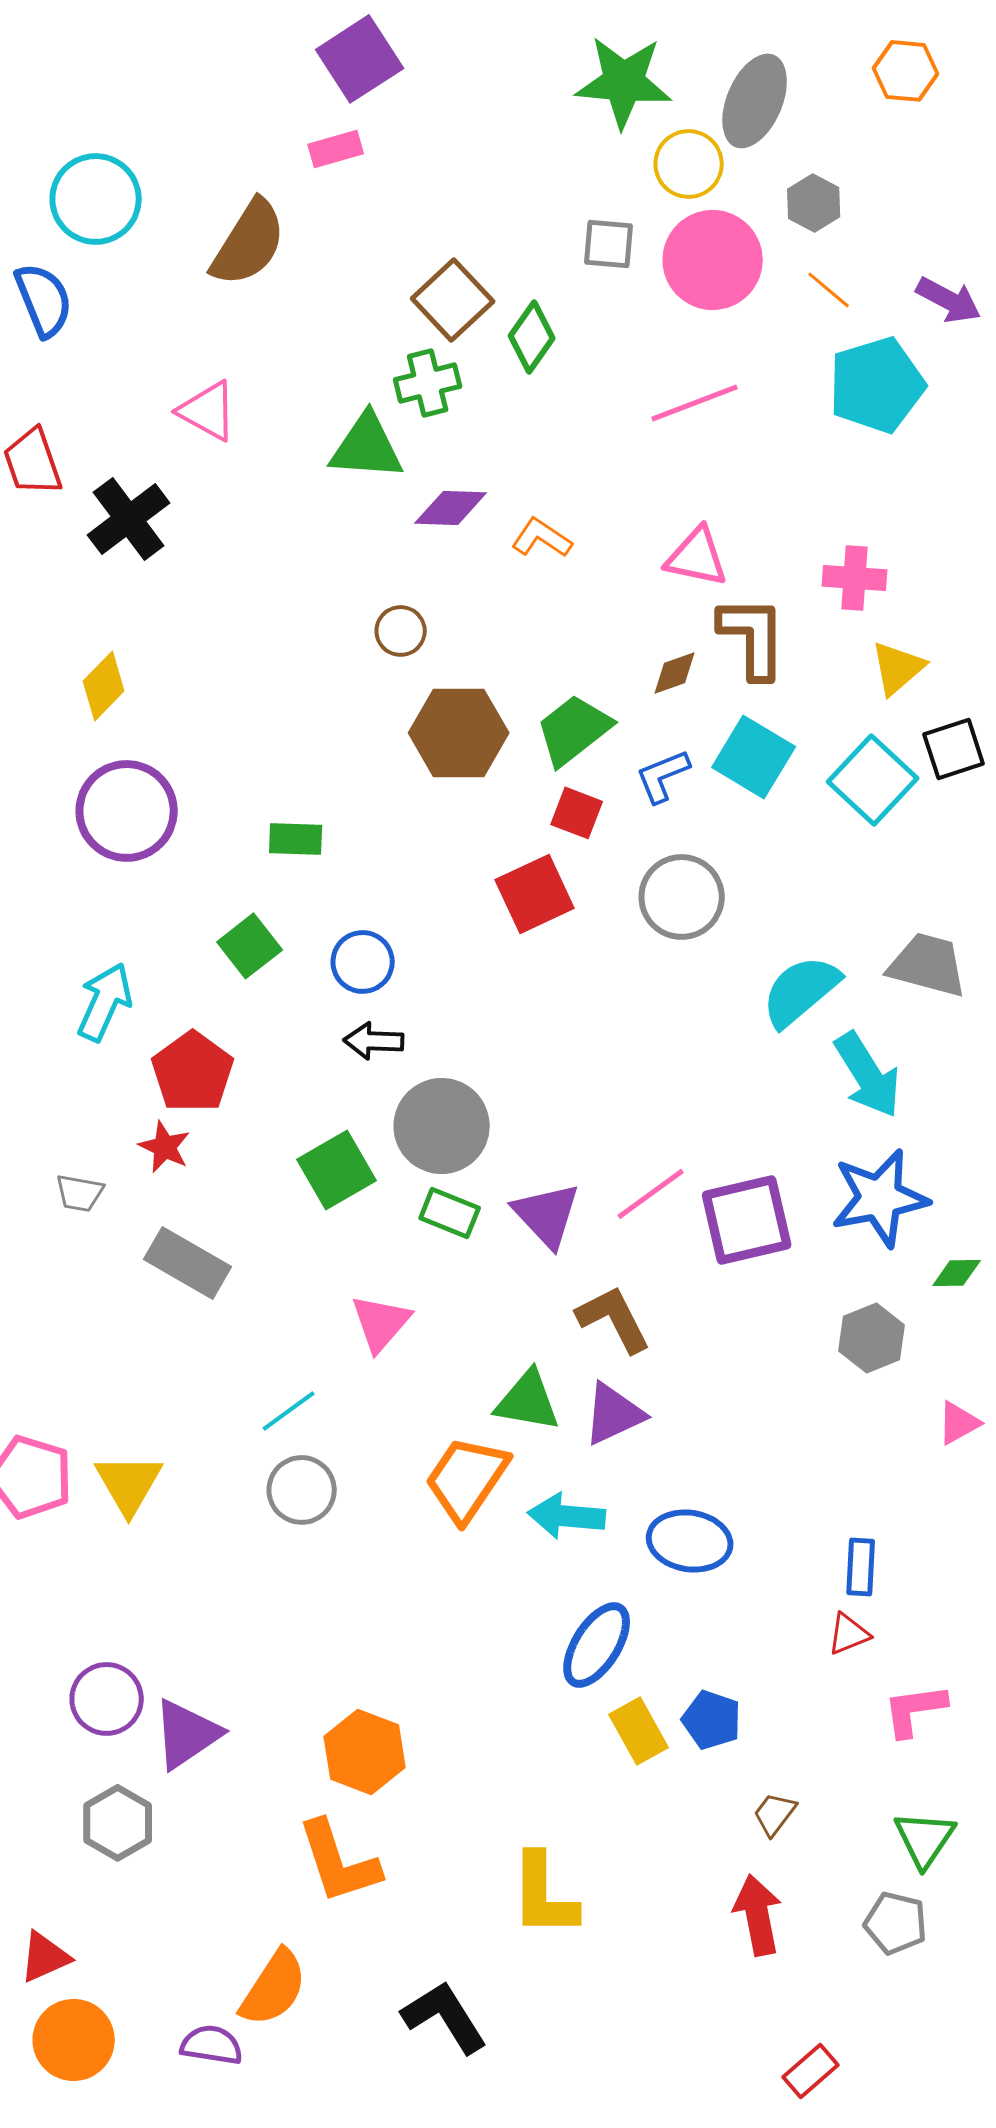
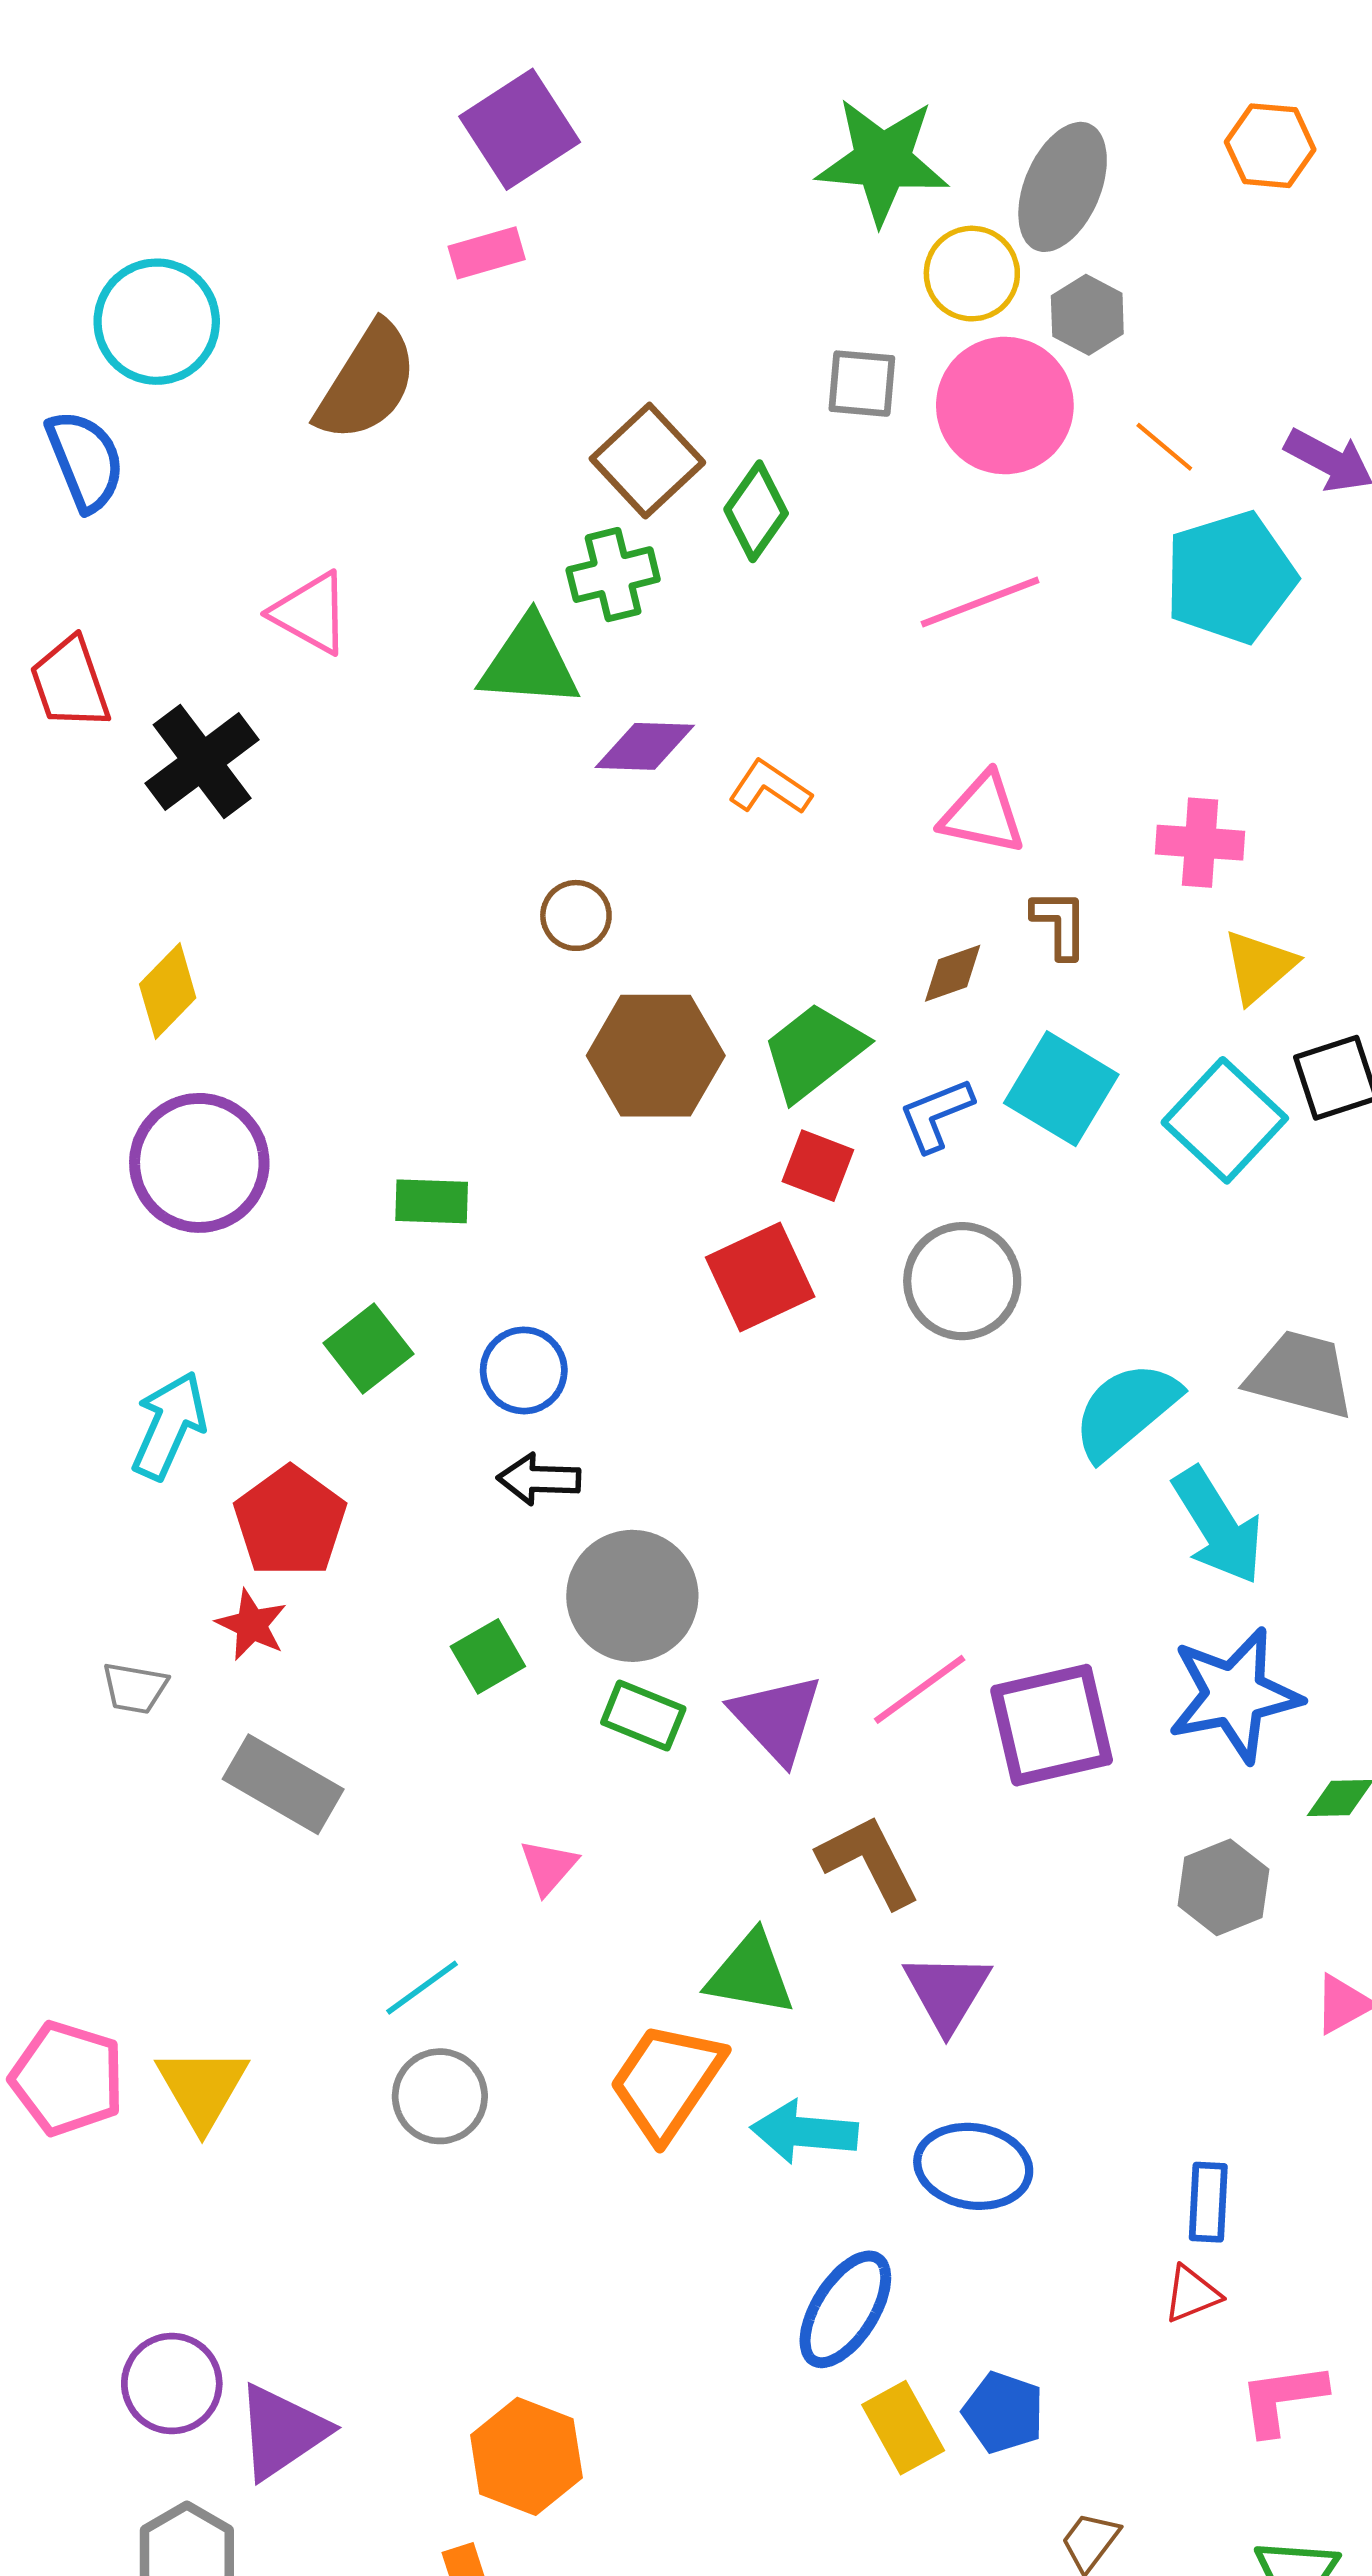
gray hexagon: (814, 203) -> (1087, 315), moved
brown L-shape: (753, 637) -> (1060, 924), size x0.6
green square: (337, 1170) -> (488, 1656), size x0.7
pink triangle: (381, 1323) -> (548, 1867), size x0.7
purple triangle: (614, 1414) -> (947, 1992), moved, turned -34

